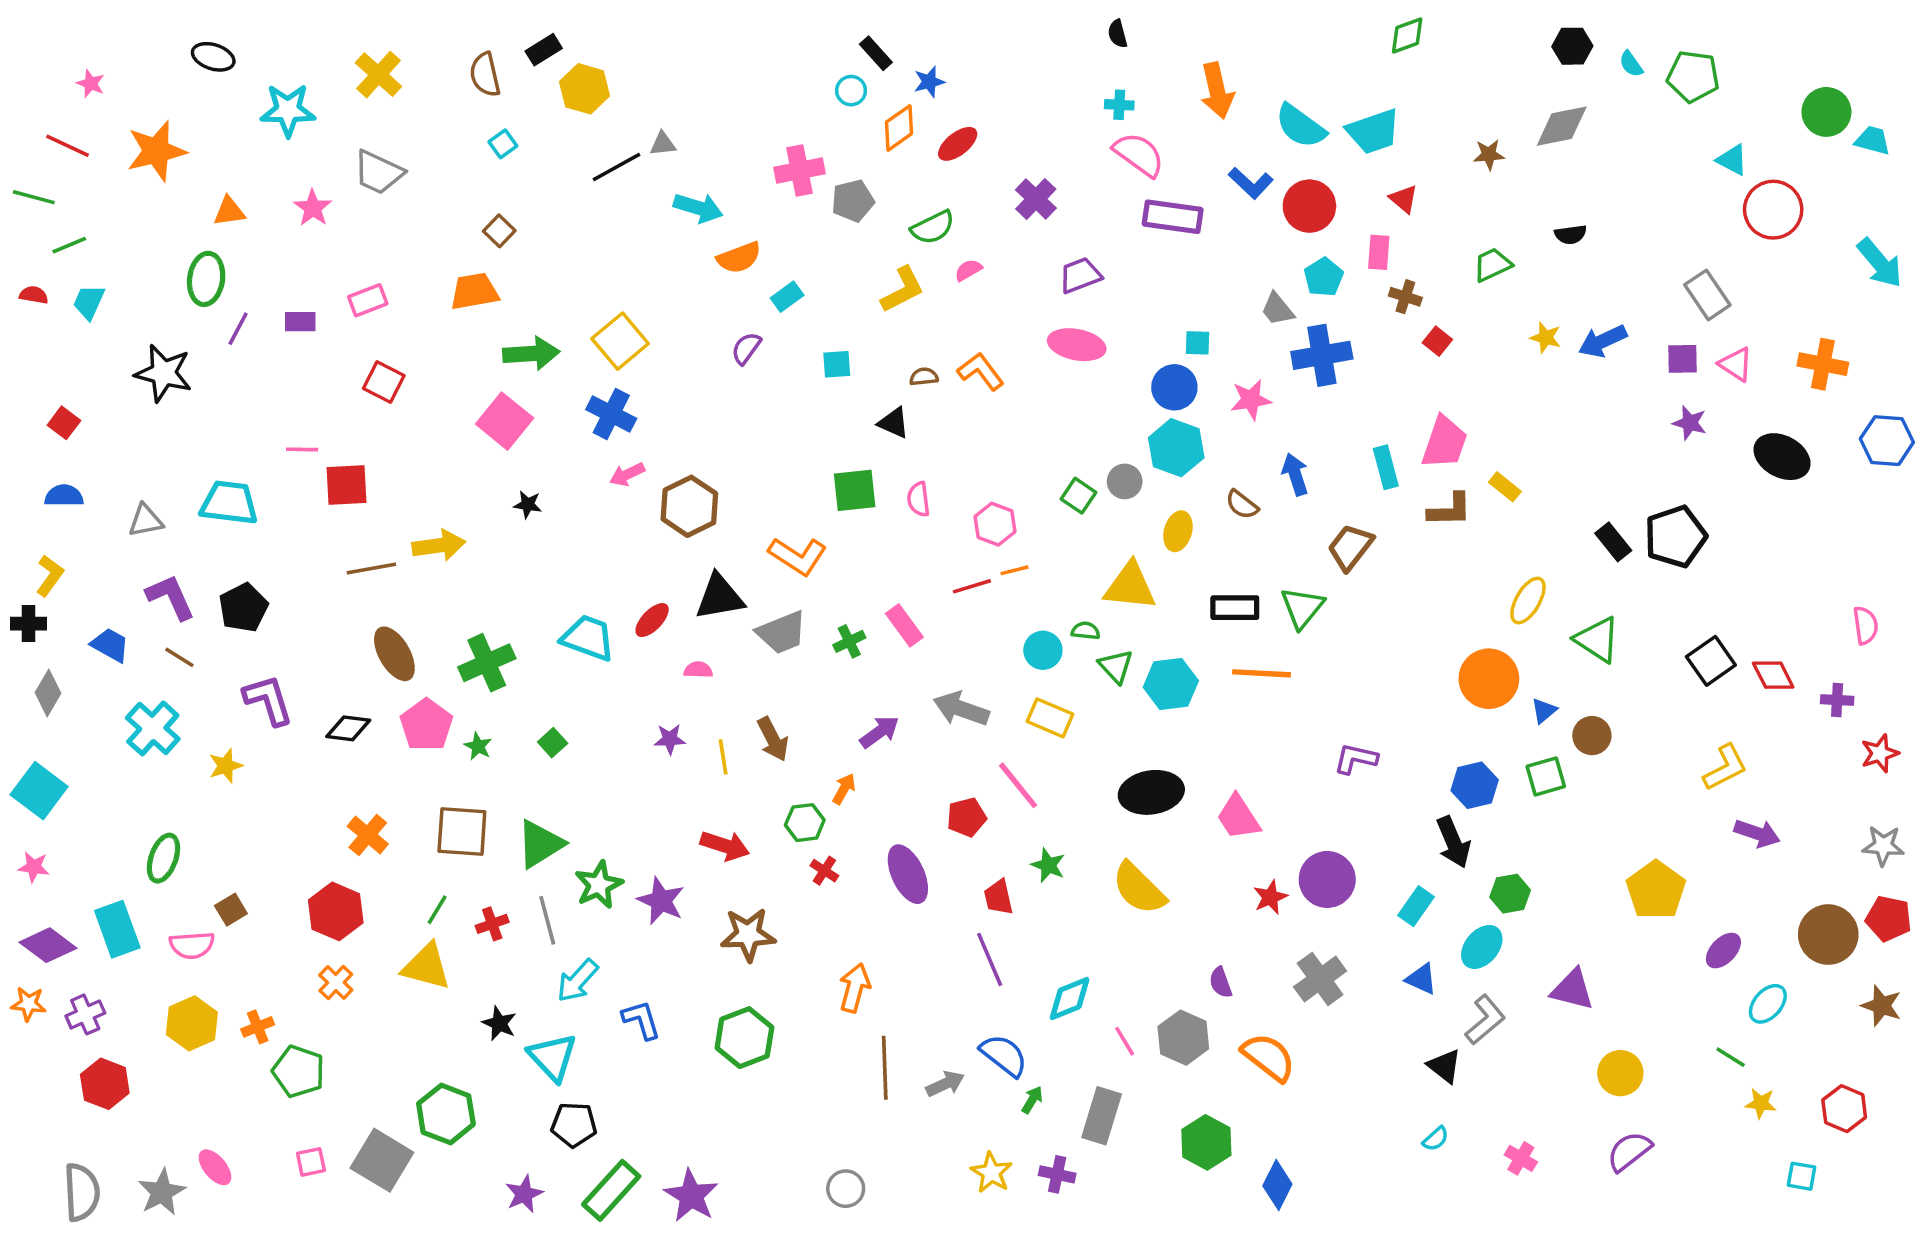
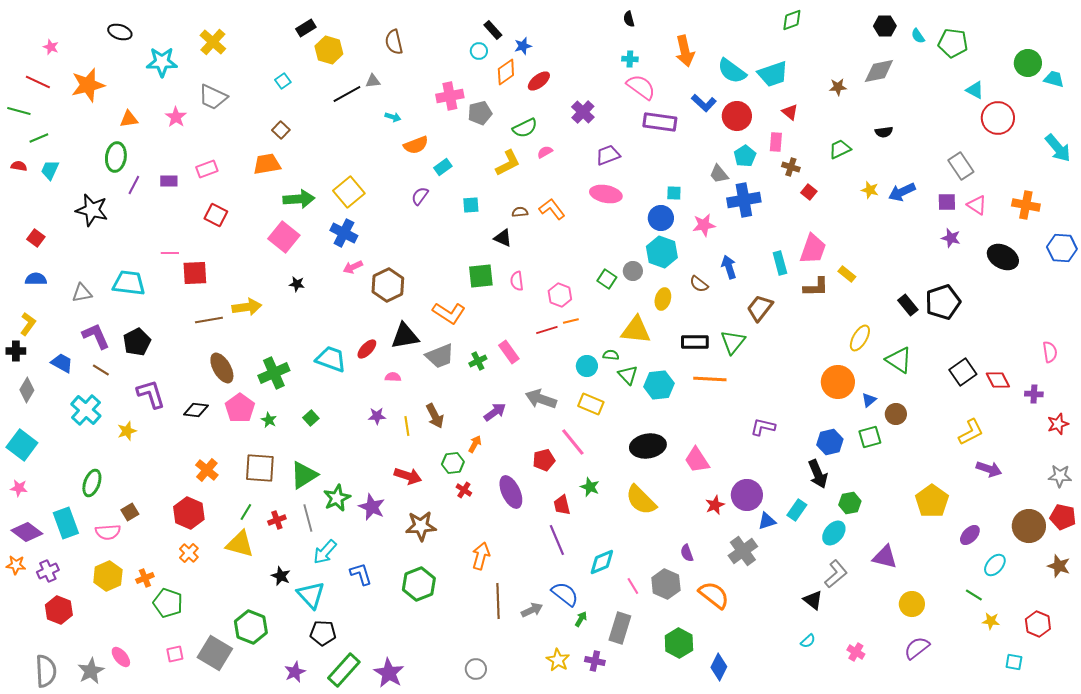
brown semicircle: (485, 75) -> (394, 42), moved
cyan arrow: (698, 208) -> (393, 117), size x0.6
blue triangle: (1421, 979) -> (767, 521), moved, turned -42

